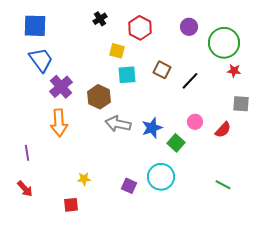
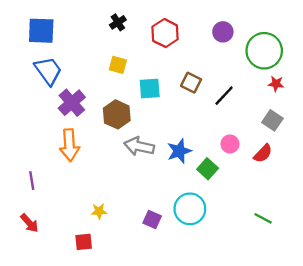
yellow square: (117, 51) -> (118, 65), moved
gray square: (241, 104) -> (272, 120), moved, turned 30

